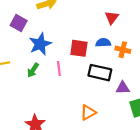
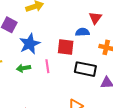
blue semicircle: (103, 43) -> (82, 32), moved
green arrow: (33, 70) -> (23, 68), turned 48

